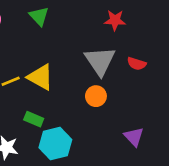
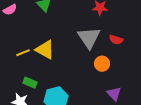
orange circle: (96, 96) -> (102, 64), moved
green rectangle: (34, 119) -> (30, 83), moved

